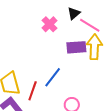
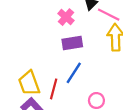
purple rectangle: (76, 47) -> (72, 43), moved

